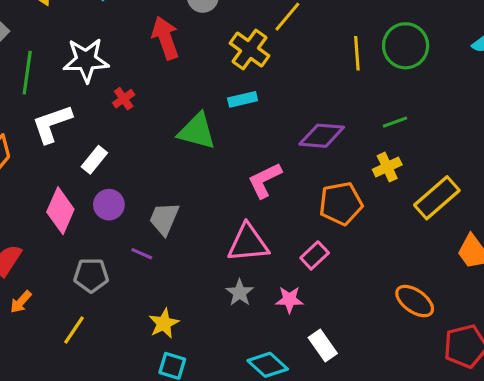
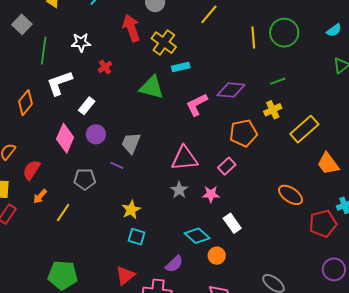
yellow cross: (249, 50) -> (164, 43), moved
white star: (86, 60) -> (81, 42), size x0.7
pink L-shape: (265, 180) -> (197, 105), moved
yellow line: (74, 330) -> (63, 213), moved

